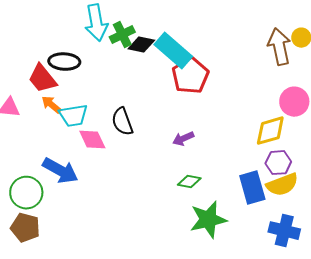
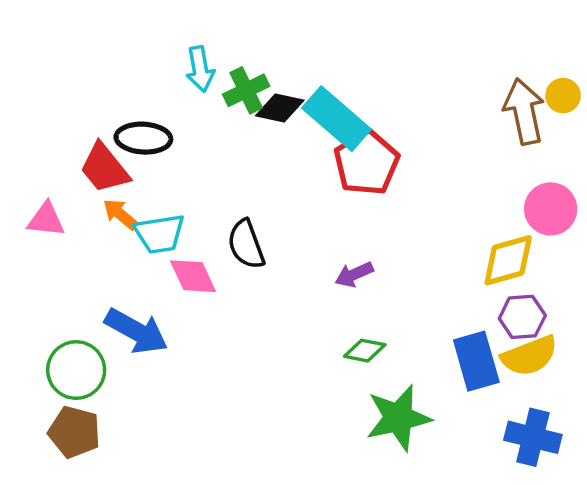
cyan arrow: (96, 23) -> (200, 69), size x0.7

